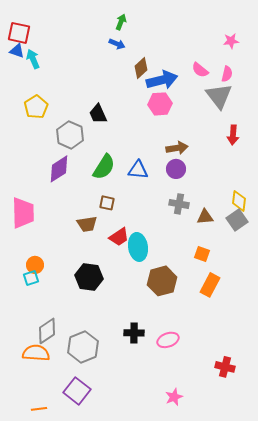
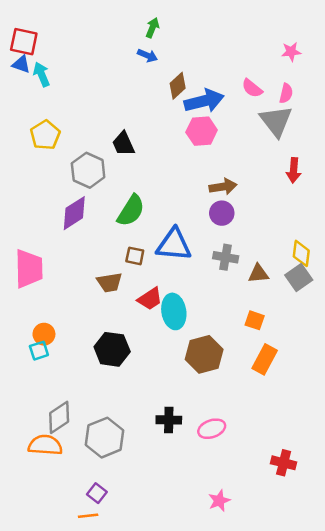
blue triangle: (138, 170) -> (174, 245), moved, size x1.4
purple square: (77, 391) -> (97, 493), size x0.6
orange line: (39, 409) -> (88, 516), moved

